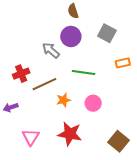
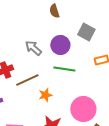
purple circle: (71, 36) -> (60, 45), moved
pink circle: (93, 103) -> (83, 109), moved, size x1.6

